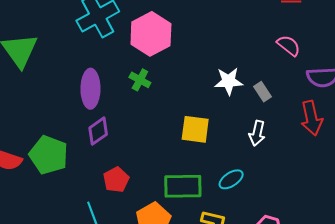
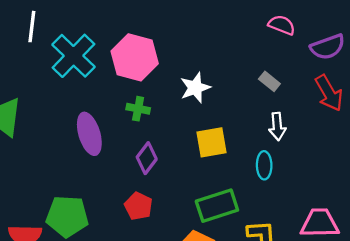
white star: (229, 81) -> (195, 88), moved
purple diamond: (98, 131) -> (147, 158), moved
cyan ellipse: (231, 179) -> (264, 165), moved, turned -40
red pentagon: (116, 180) -> (138, 206), moved

